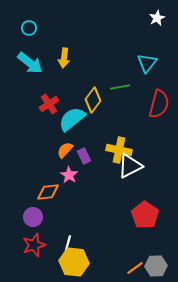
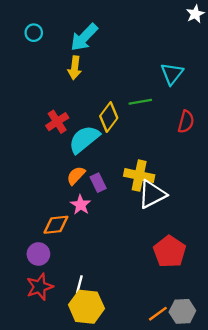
white star: (157, 18) -> (195, 14), moved
cyan arrow: (30, 63) -> (84, 37), moved, turned 96
red semicircle: (159, 104) -> (186, 122), size x0.7

